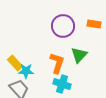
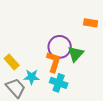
purple circle: (63, 26) -> (60, 47), moved
cyan star: (26, 71) -> (32, 77), moved

